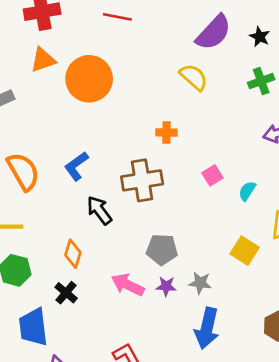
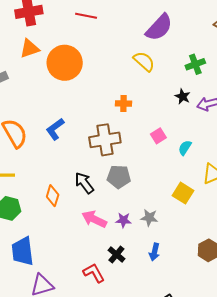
black star: (260, 37) -> (183, 97), moved
black arrow: (99, 210) -> (84, 183), moved
gray pentagon: (162, 249) -> (119, 177), moved
black cross: (66, 293) -> (116, 255), moved
blue arrow: (207, 328) -> (154, 252), size x0.6

